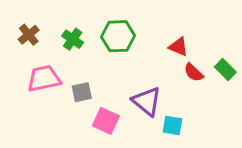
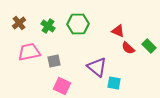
pink square: (106, 121) -> (62, 86), moved

